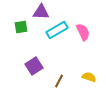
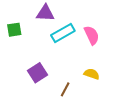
green square: (21, 27) -> (14, 30), moved
yellow semicircle: (89, 77) -> (92, 74), moved

